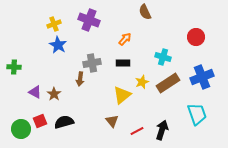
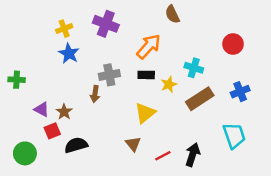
orange arrow: (125, 39) -> (149, 46), size x1.6
blue cross: (202, 77) -> (240, 92), size x0.7
yellow star: (142, 82) -> (169, 84), moved
red square: (40, 121) -> (52, 131), moved

